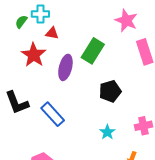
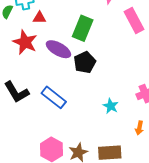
purple ellipse: (65, 67) -> (58, 49), turned -65
black pentagon: (110, 91) -> (85, 62), moved

